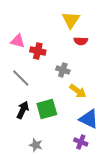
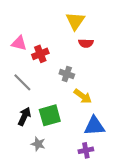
red cross: (38, 51) -> (40, 54), turned -35
blue triangle: (89, 119) -> (94, 126), turned -30
purple cross: (81, 142) -> (86, 150), turned -32
gray star: (36, 145) -> (38, 144), moved

